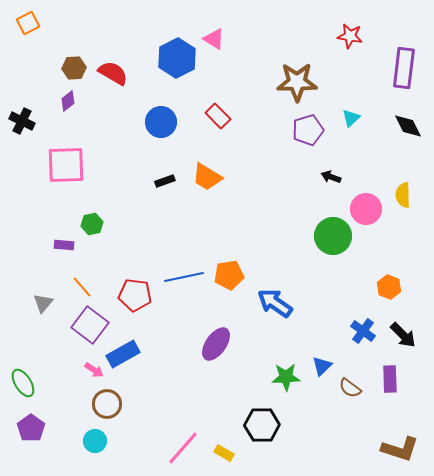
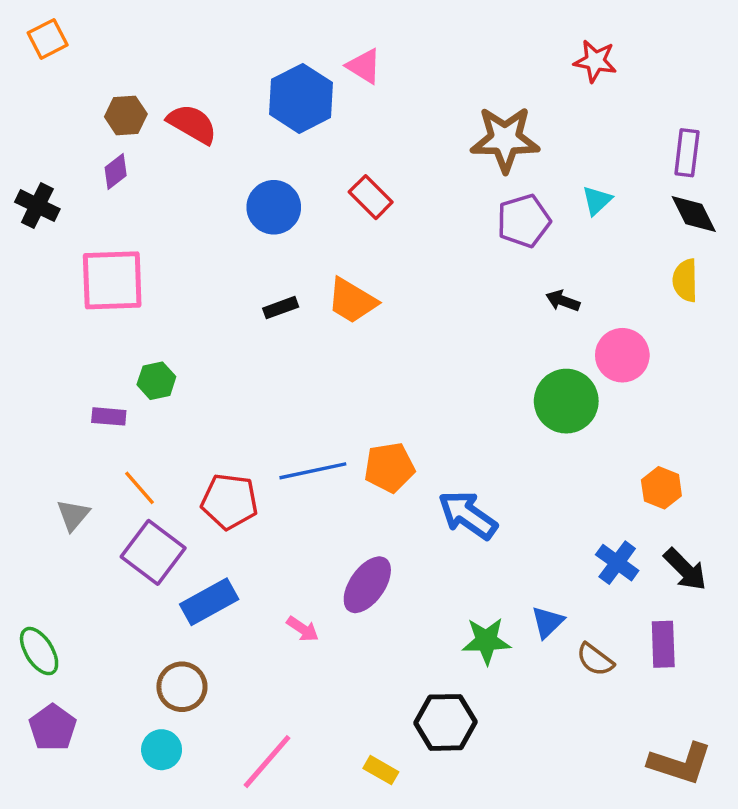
purple rectangle: (404, 68) -> (687, 153), moved, size x0.7
yellow semicircle: (403, 195) -> (685, 280), moved
pink arrow: (94, 370) -> (303, 629), moved
pink line: (183, 448) -> (267, 762), moved

